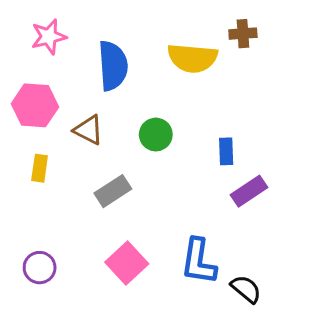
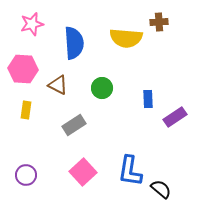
purple rectangle: (249, 191) -> (175, 117), moved

